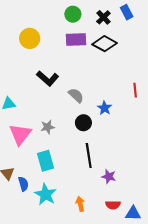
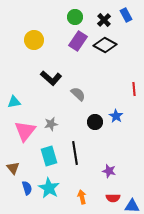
purple rectangle: (76, 39) -> (78, 41), turned -54
blue star: (105, 108) -> (116, 116), moved
black circle: (83, 123) -> (95, 122), moved
black line: (89, 155) -> (75, 153), moved
blue semicircle: (23, 184) -> (27, 188), moved

